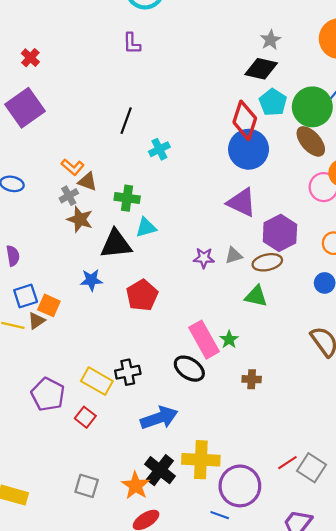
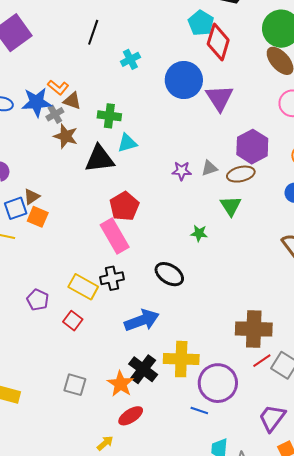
cyan pentagon: (273, 102) -> (201, 23), moved
black line: (126, 121) -> (93, 32), moved
cyan cross: (159, 149) -> (130, 59), moved
blue circle: (249, 149) -> (184, 80), moved
purple triangle: (242, 202) -> (219, 98), moved, turned 32
blue star: (91, 280) -> (37, 102), moved, size x1.4
green triangle: (256, 296) -> (231, 206), turned 45
brown triangle: (37, 321) -> (32, 197), moved
green star: (229, 339) -> (199, 233), moved, turned -30
pink rectangle: (204, 340) -> (115, 236), moved
brown cross: (252, 379) -> (254, 329), moved, size x2.0
purple pentagon: (48, 394) -> (38, 300), size x0.7

